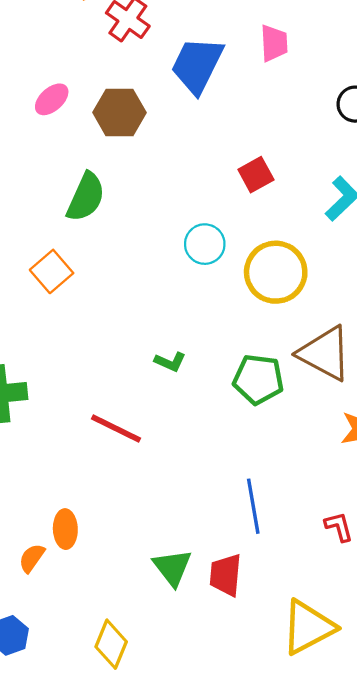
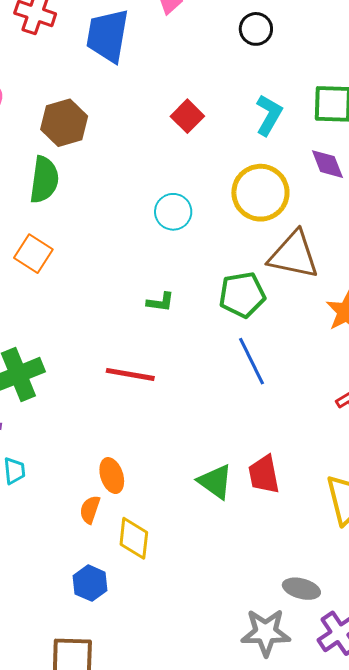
brown hexagon: (119, 113) -> (64, 123), moved
cyan circle: (205, 244) -> (173, 212), moved
yellow circle: (276, 272) -> (260, 193), moved
blue line: (253, 506) -> (252, 361), moved
yellow diamond: (111, 644) -> (134, 538), moved

